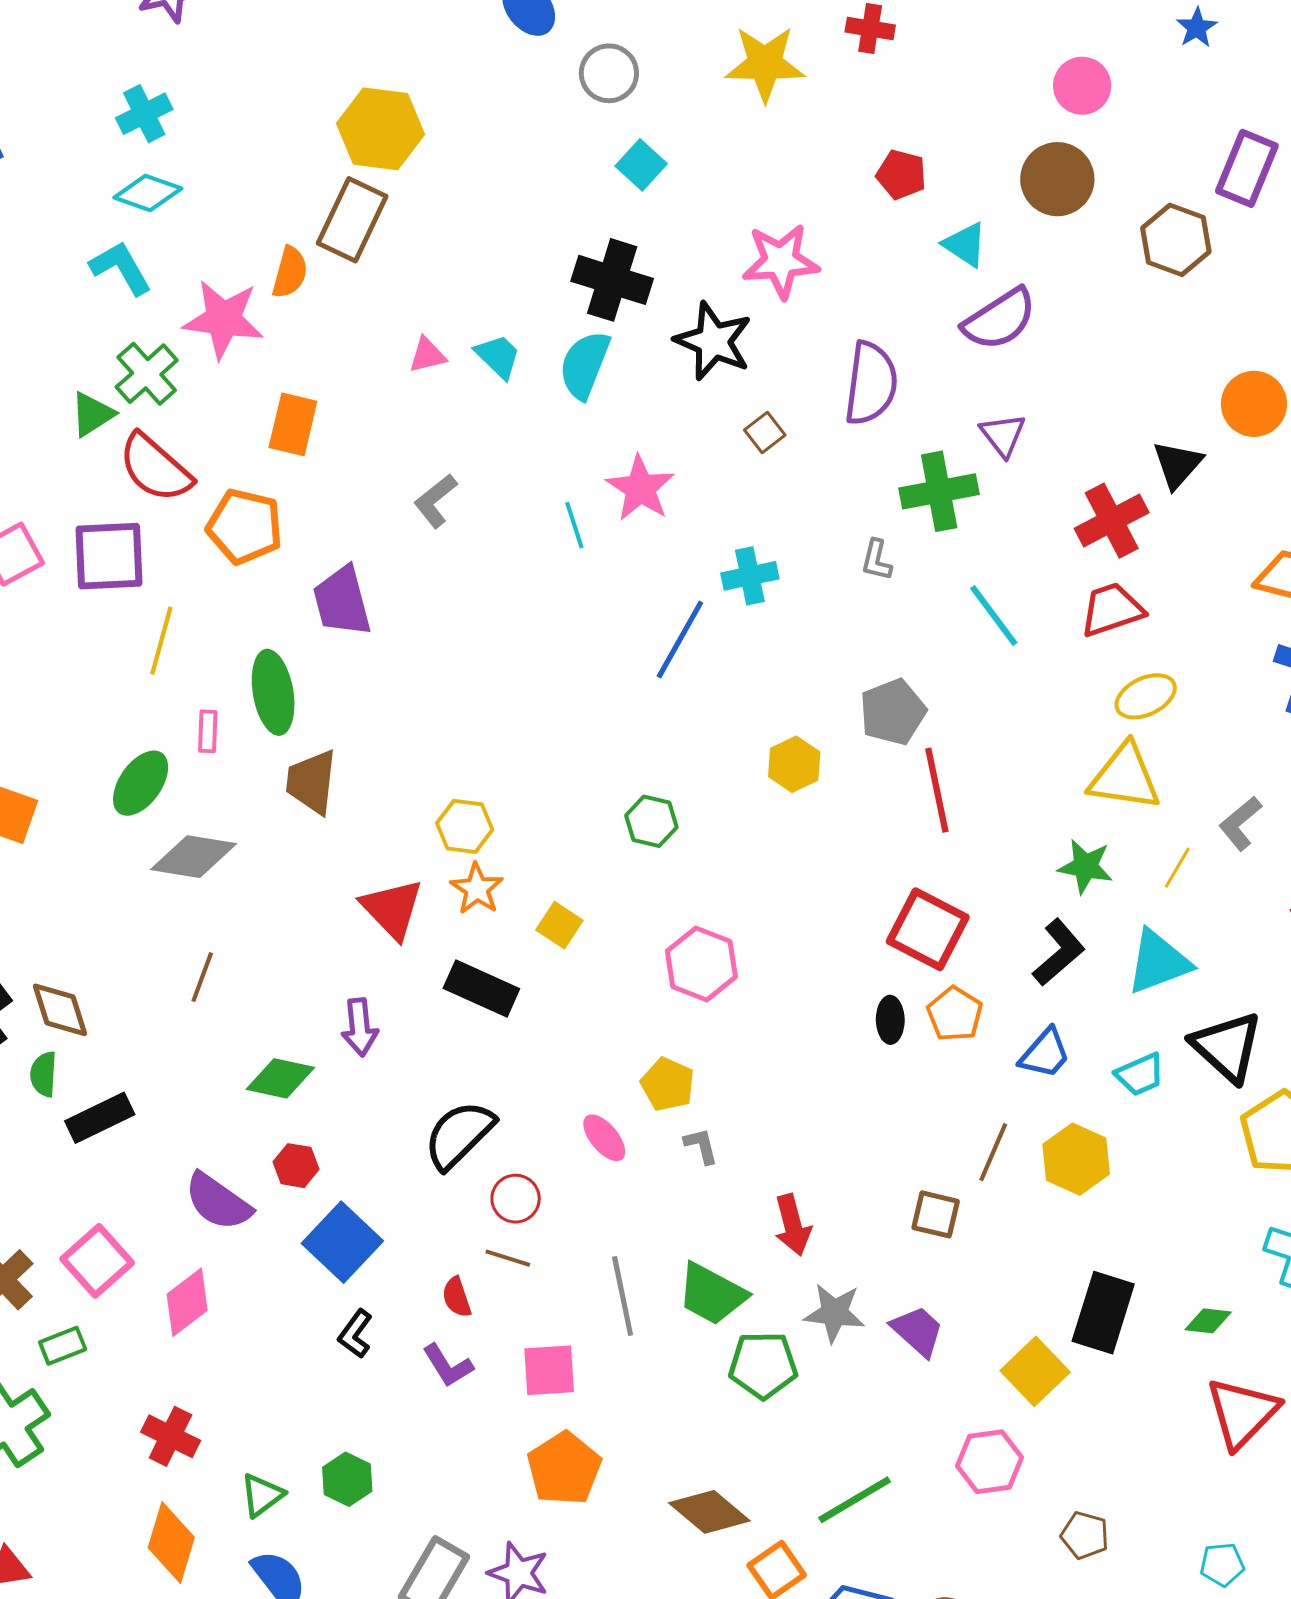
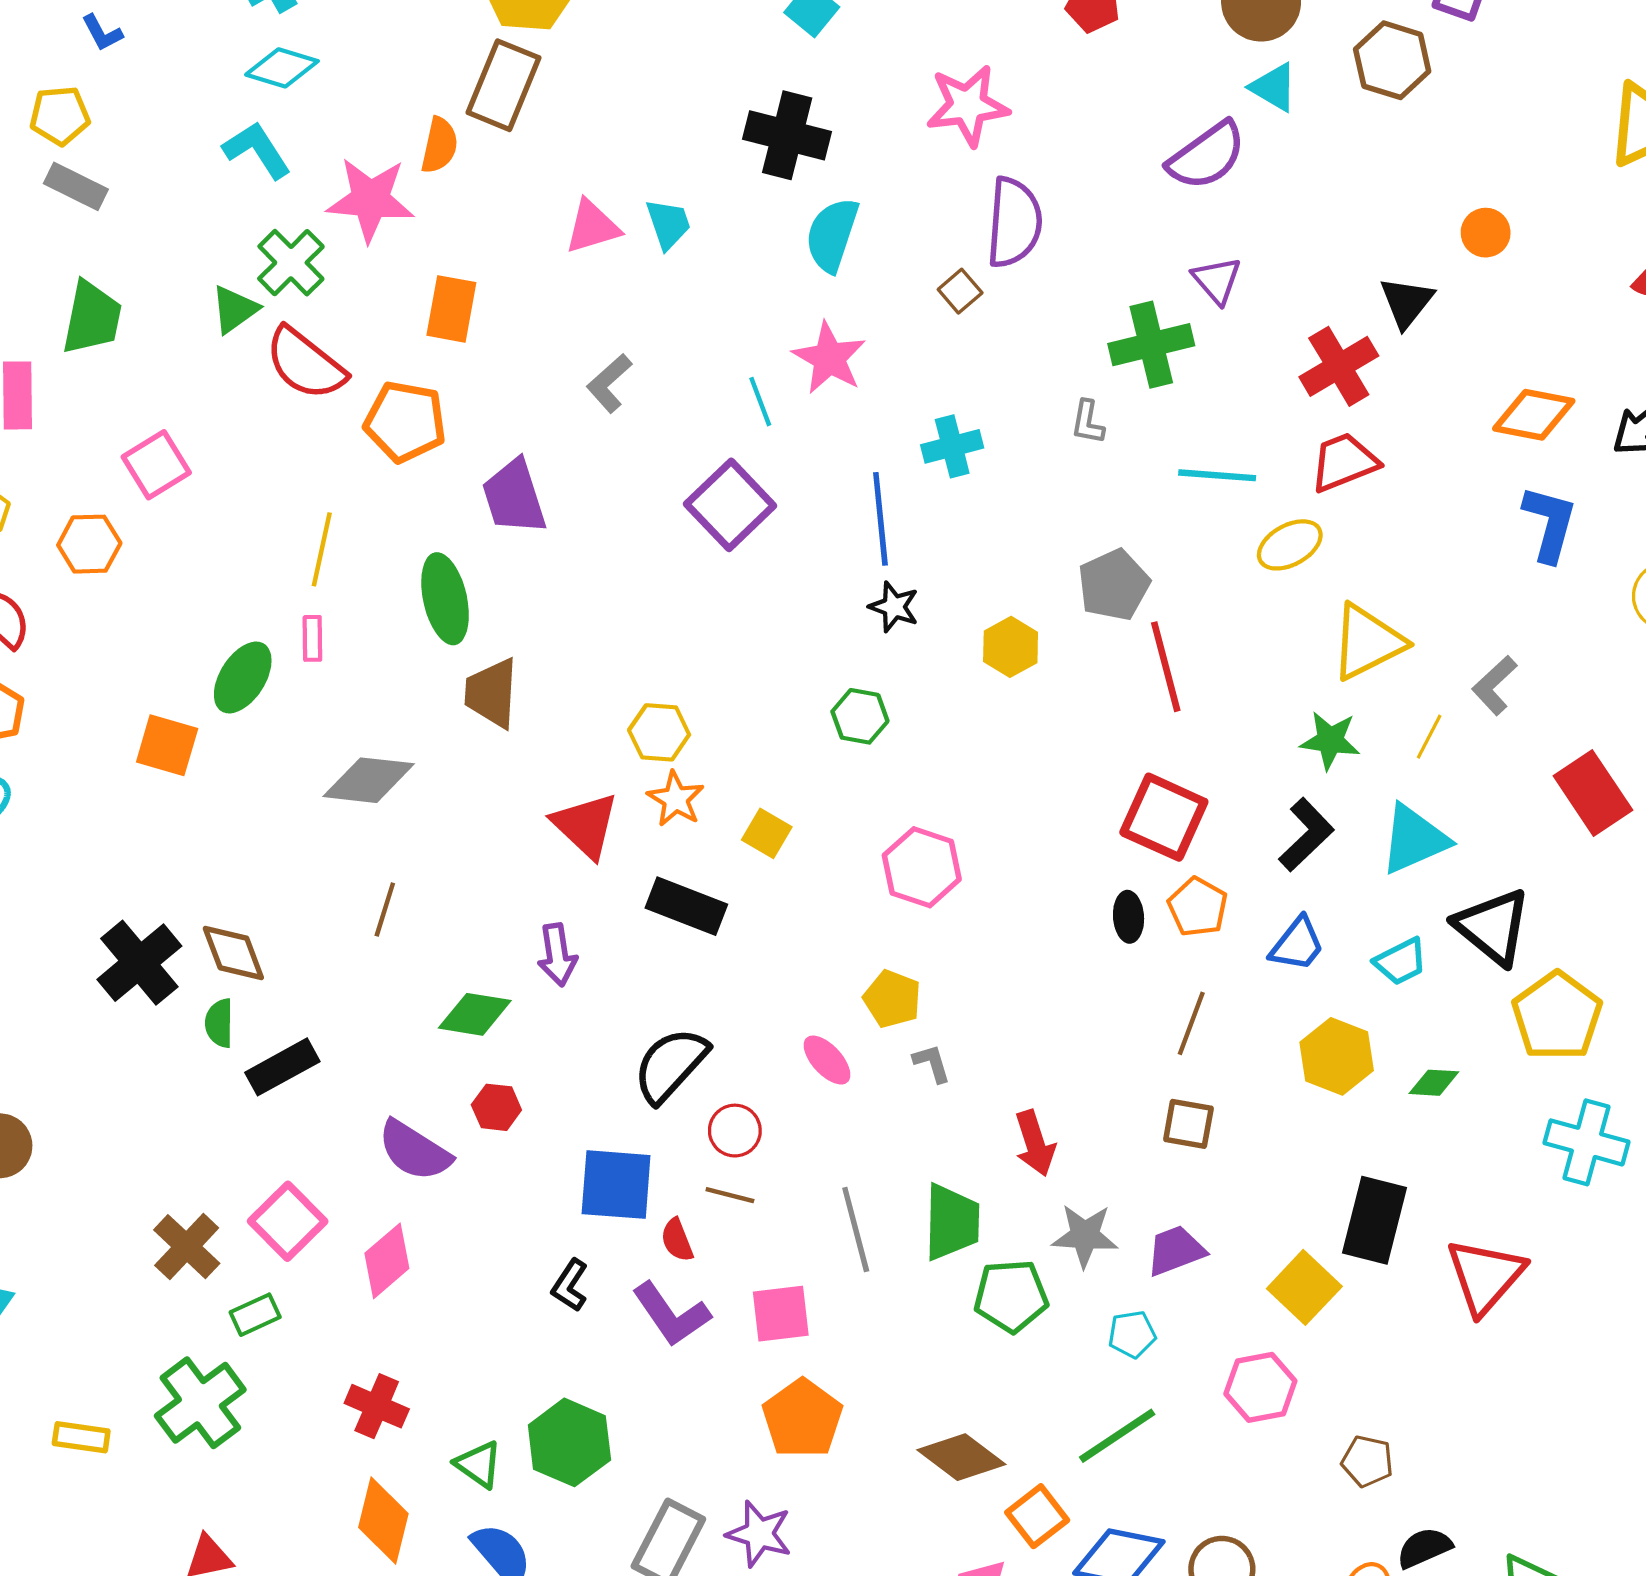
cyan triangle: (965, 244) -> (1274, 87), moved
black star: (713, 341) -> (894, 607), moved, size x0.6
pink triangle: (427, 355) -> (592, 227), size x1.4
cyan trapezoid: (498, 356) -> (668, 224), turned 30
cyan semicircle: (585, 365) -> (832, 235), moved
purple semicircle: (871, 383) -> (1014, 222), moved
orange circle: (1254, 404) -> (1486, 233), size x0.7
purple square: (109, 556) -> (730, 505), moved, turned -38
cyan line: (994, 616) -> (1217, 475), turned -46
blue line: (680, 639) -> (880, 519), turned -32
yellow ellipse: (1146, 696) -> (1290, 545), moved
pink rectangle: (208, 731) -> (312, 638), moved
yellow triangle: (1125, 777) -> (1367, 642), turned -32
green ellipse: (141, 783) -> (243, 677), moved
brown line: (993, 1152) -> (1191, 1023), moved
blue square: (342, 1242) -> (616, 1185), moved, turned -36
green trapezoid: (712, 1294) -> (952, 1222), turned -114
green diamond: (1208, 1321) -> (1434, 1083), moved
purple trapezoid: (918, 1331) -> (1176, 1251), turned -60
purple L-shape: (448, 1366) -> (671, 1314), size x1.4
red triangle: (1242, 1413) -> (1485, 1276), moved
green hexagon: (347, 1479) -> (569, 1442), size x1.5
green triangle: (262, 1495) -> (479, 1464), turned -45
cyan pentagon: (1222, 1564) -> (1132, 1334), moved

